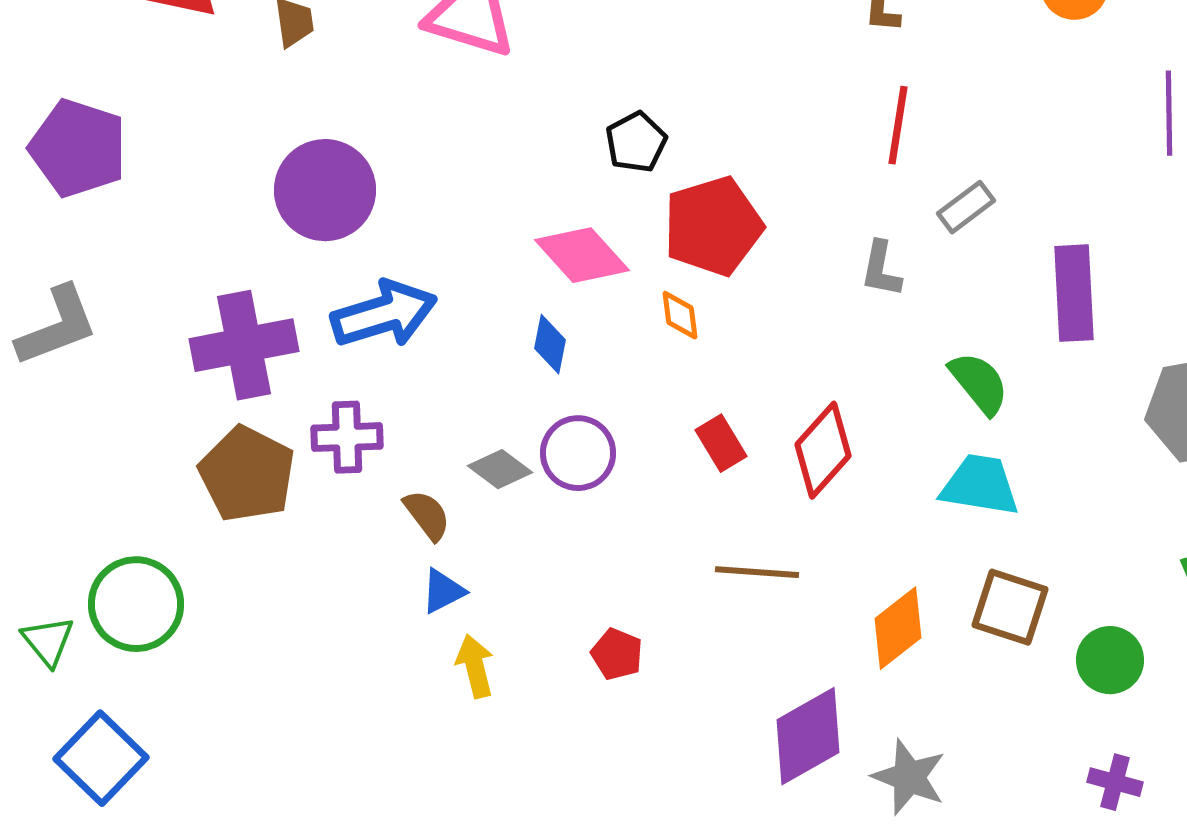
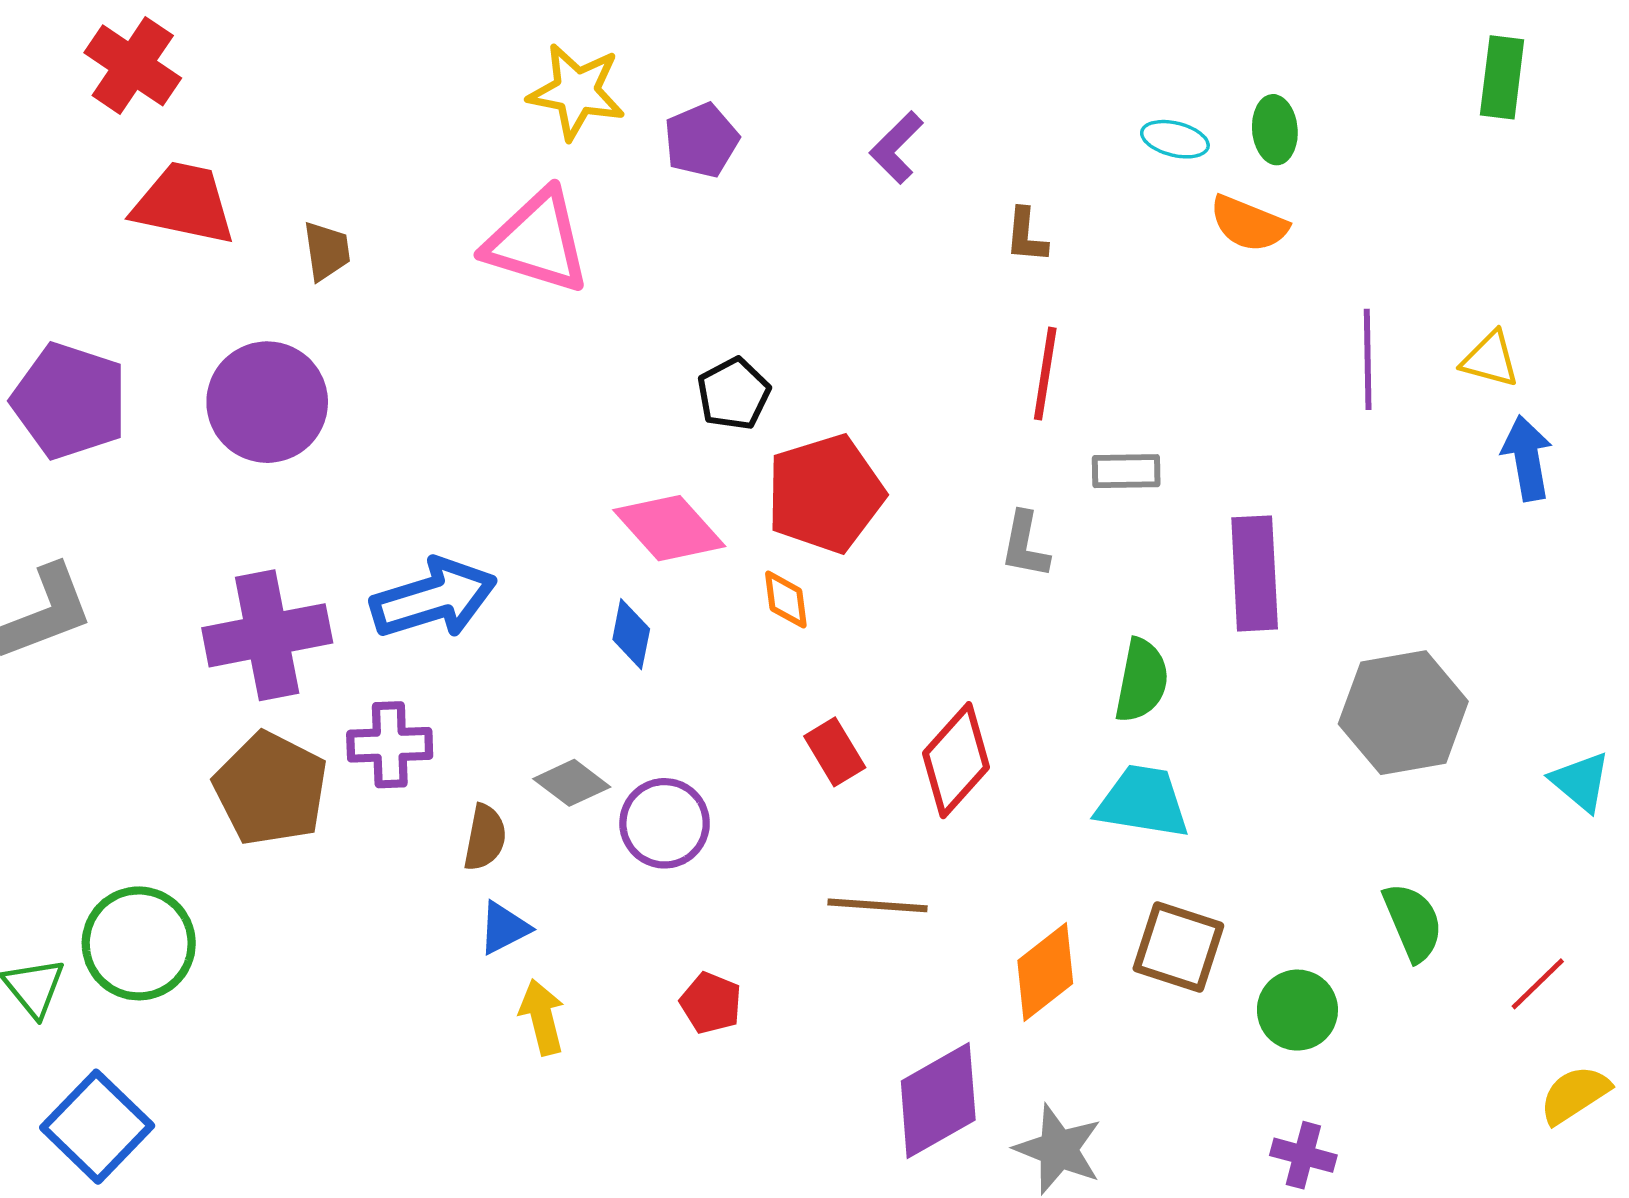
purple circle: (325, 190) -> (267, 402), moved
gray rectangle: (966, 207) -> (1126, 471), turned 36
green semicircle: (979, 383) -> (1142, 681), turned 50
purple circle: (578, 453) -> (665, 823), moved
brown semicircle: (427, 515) -> (485, 838), turned 48

